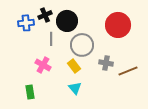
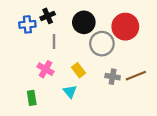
black circle: (67, 21) -> (84, 22), moved
gray circle: (82, 45) -> (102, 44), moved
gray cross: (106, 63) -> (113, 77), moved
cyan triangle: (75, 88) -> (70, 92), moved

